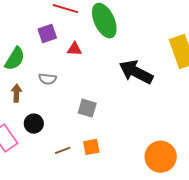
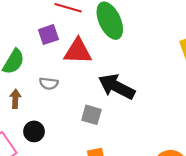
red triangle: (74, 49) -> (78, 51), size x1.8
black arrow: (136, 72) -> (117, 87), moved

